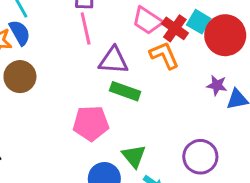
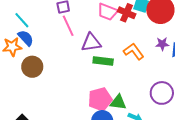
orange L-shape: (164, 55) -> (134, 51), moved
pink pentagon: (91, 123) -> (100, 99), moved
green triangle: (134, 156) -> (118, 102), turned -30

